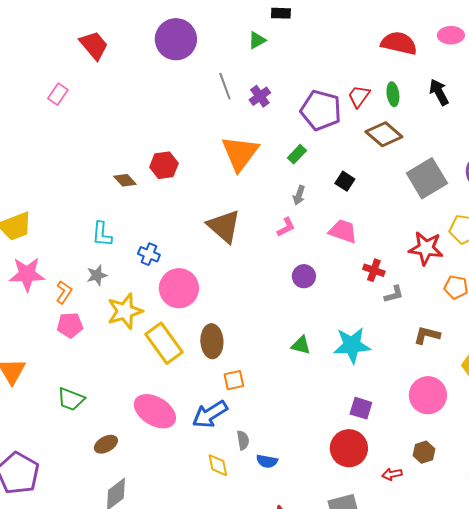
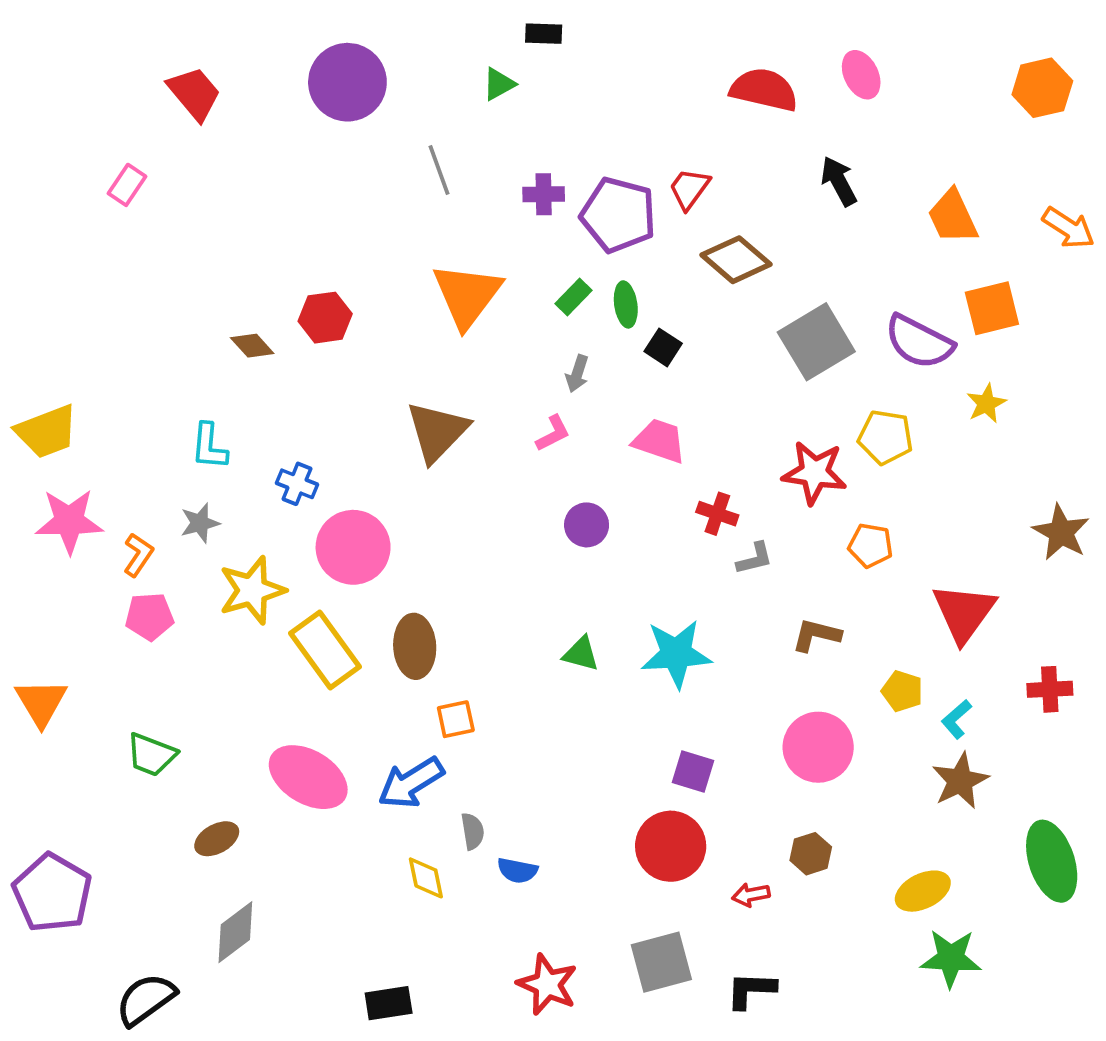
pink ellipse: (451, 35) -> (861, 75), turned 65
green ellipse: (393, 94) -> (626, 304), moved
purple cross: (260, 96) -> (544, 194), moved, turned 35
brown triangle: (224, 226) -> (437, 432), turned 33

